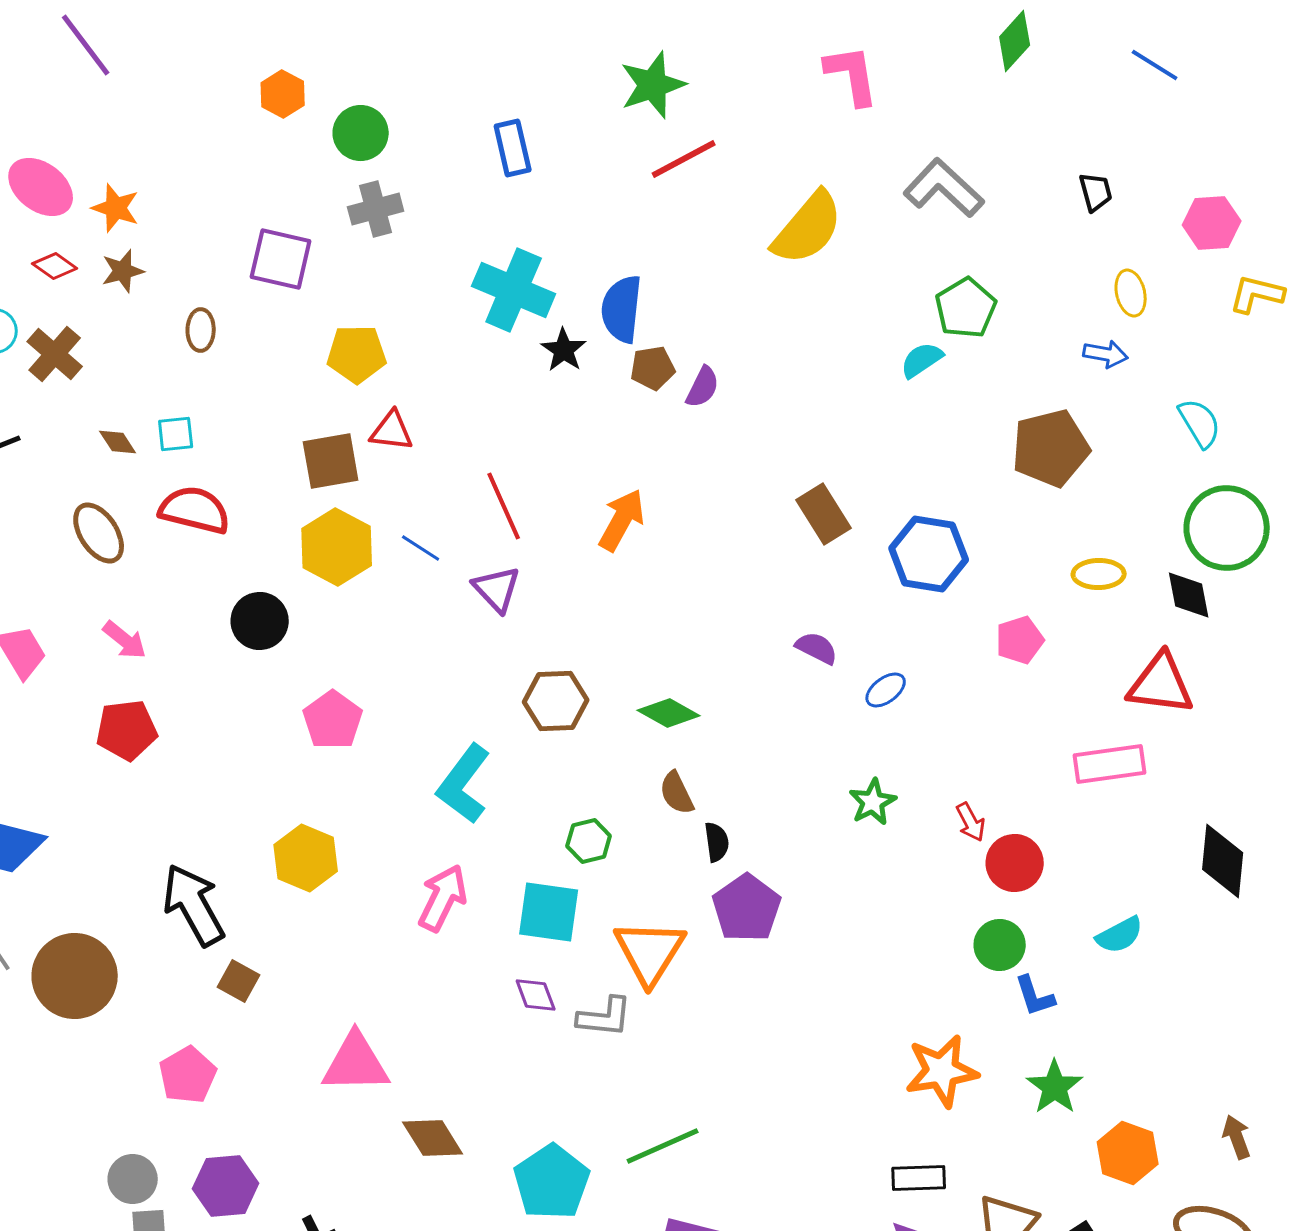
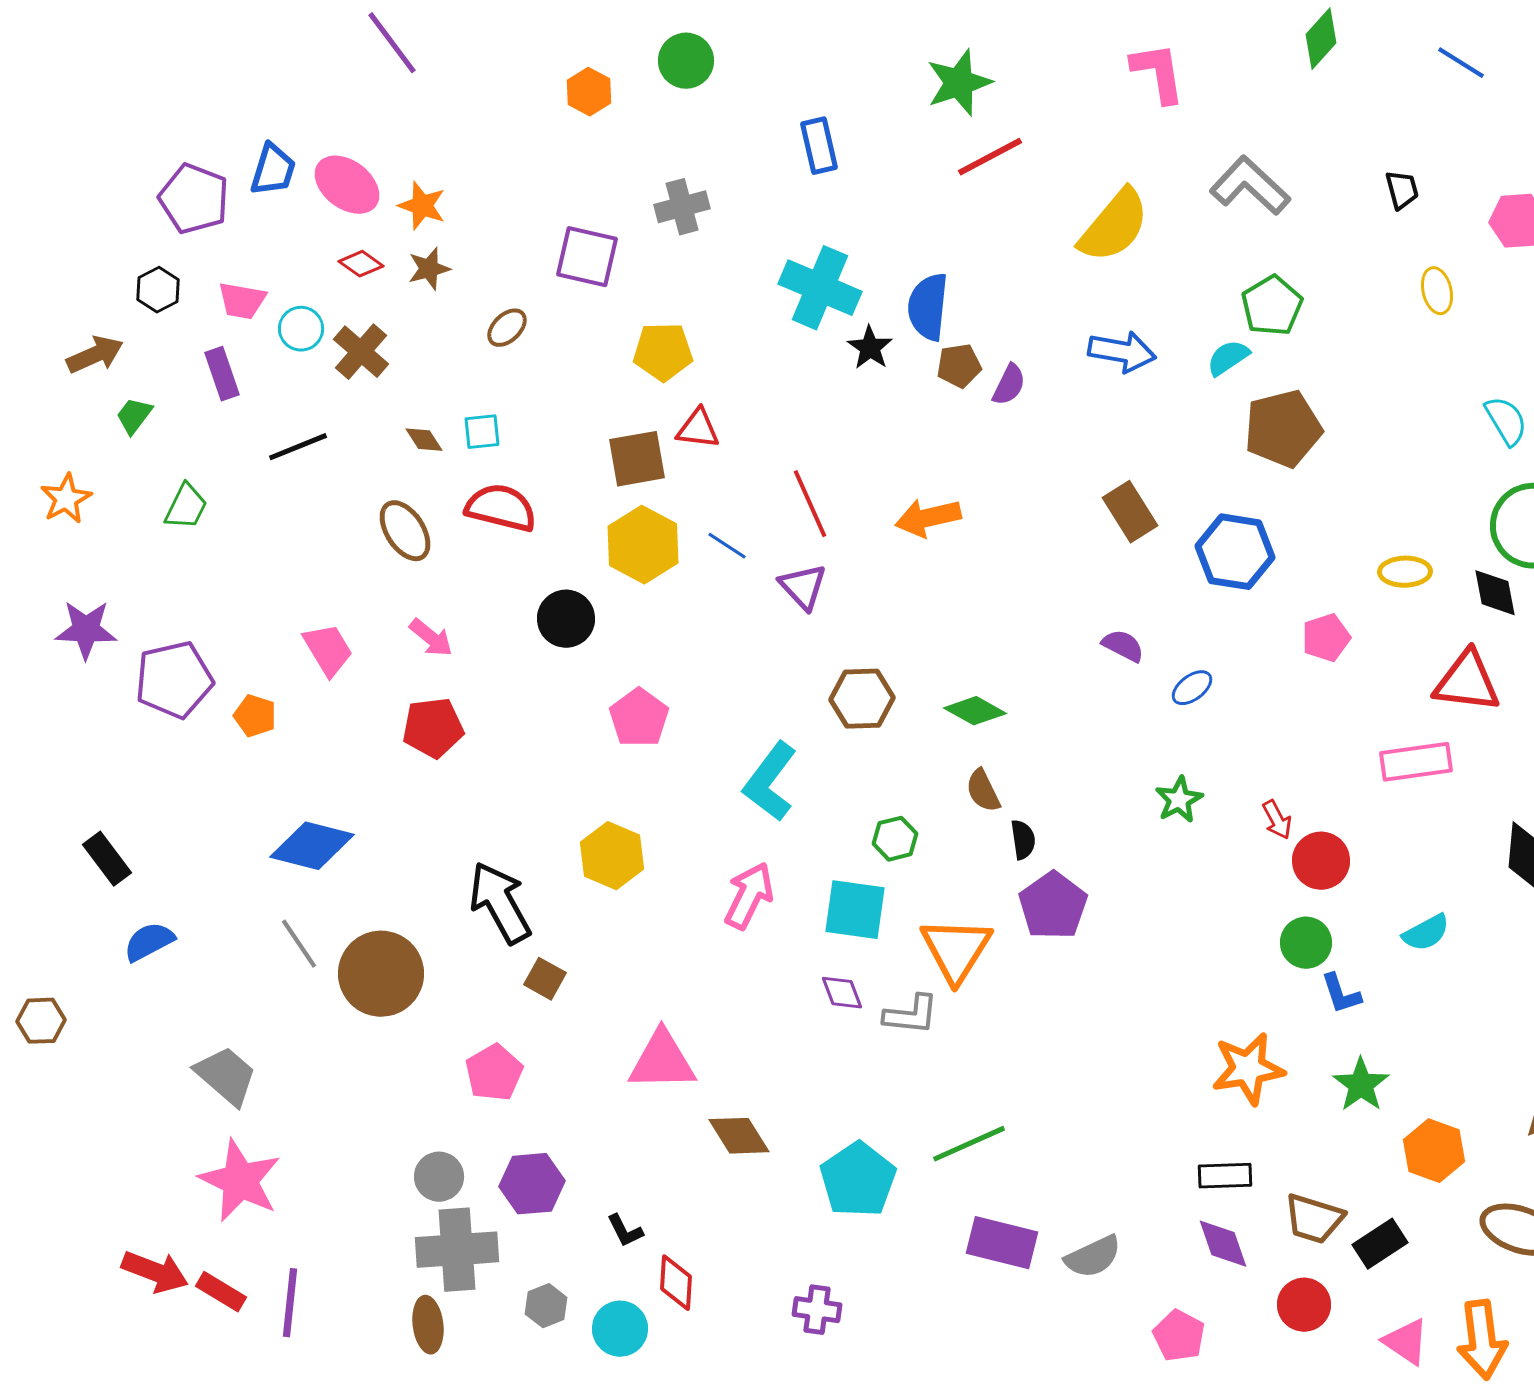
green circle: (361, 133) -> (686, 61), moved
brown ellipse: (201, 330) -> (507, 328), turned 45
blue arrow: (1106, 354) -> (1122, 352), moved, size x1.5
brown pentagon: (1051, 448) -> (1283, 429), moved
orange arrow: (622, 520) -> (928, 518), turned -132

